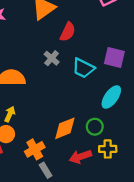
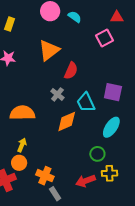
cyan trapezoid: (83, 68) -> (86, 102), turned 40
orange diamond: (65, 128) -> (67, 122), moved
orange cross: (35, 149) -> (45, 176), turned -36

